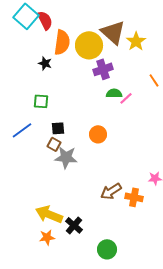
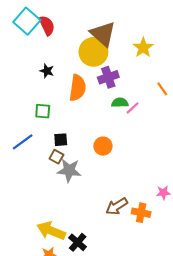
brown triangle: (113, 32) -> (103, 34), moved
orange semicircle: (62, 42) -> (78, 88), moved

